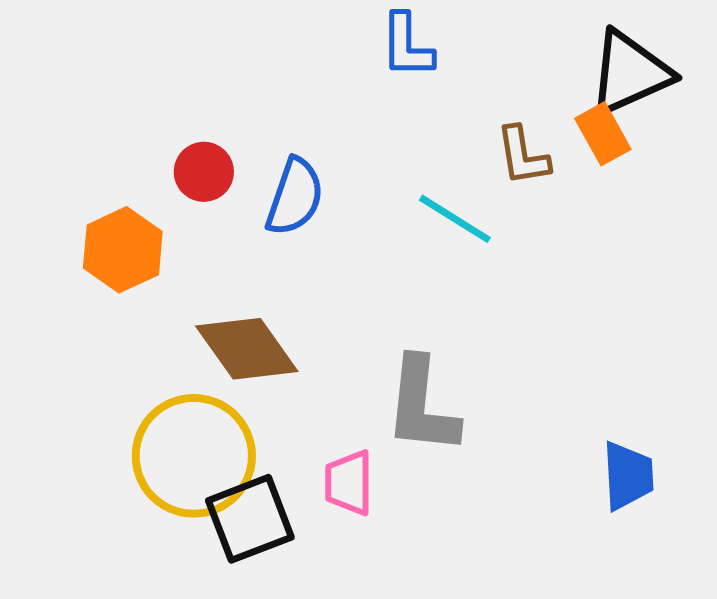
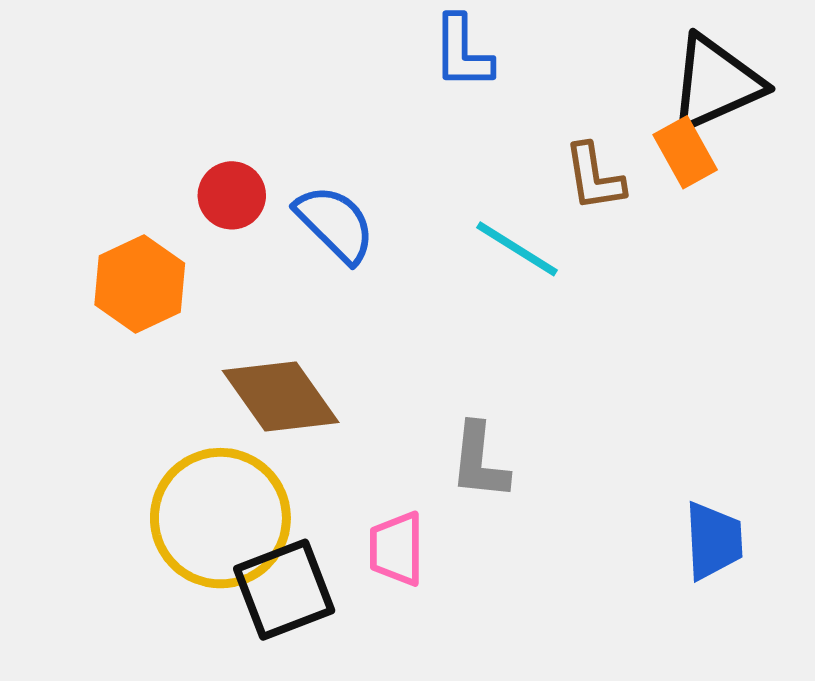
blue semicircle: (295, 197) -> (335, 224), turned -64
gray L-shape: (422, 406) -> (479, 461), size x0.7

